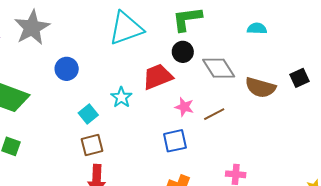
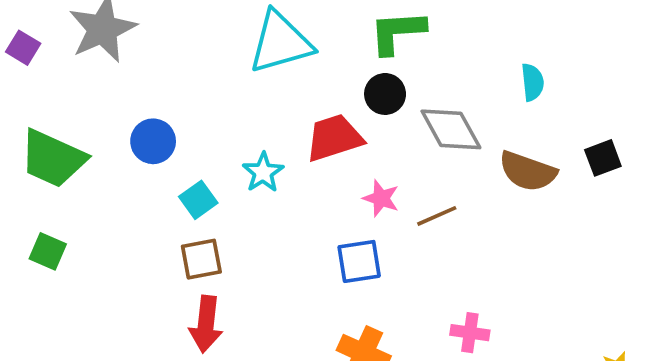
cyan semicircle: (257, 28) -> (533, 82), moved, turned 78
blue circle: (67, 69) -> (153, 141), moved

